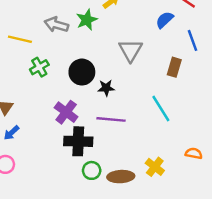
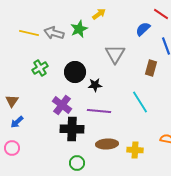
yellow line: (20, 39) -> (29, 33), moved
yellow cross: (155, 167) -> (135, 150), turned -35
green circle: (92, 170) -> (77, 163), moved
brown ellipse: (121, 177) -> (107, 144), moved

